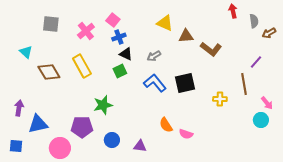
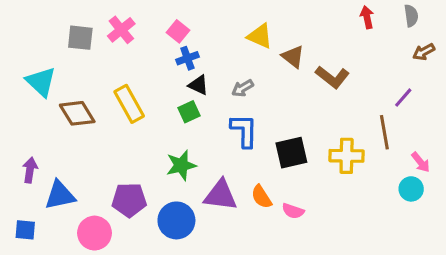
gray semicircle: (254, 21) -> (411, 16), moved
pink cross: (86, 31) -> (121, 30), moved
brown triangle: (186, 36) -> (293, 57), turned 42
cyan triangle: (26, 52) -> (41, 82), size x1.5
blue L-shape: (155, 83) -> (244, 131), turned 40
black square: (185, 83) -> (291, 153), moved
yellow cross: (220, 99) -> (347, 156), size x1.5
green star: (103, 105) -> (181, 165), moved
blue circle: (112, 140) -> (176, 220), size x1.5
purple triangle: (140, 146) -> (221, 195), moved, size x1.6

